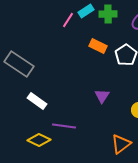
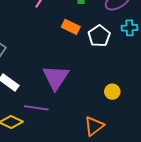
purple triangle: (102, 96) -> (56, 77), moved, size x1.8

